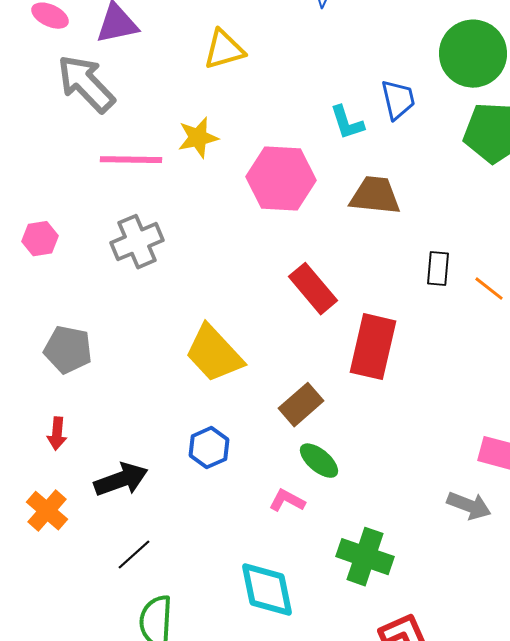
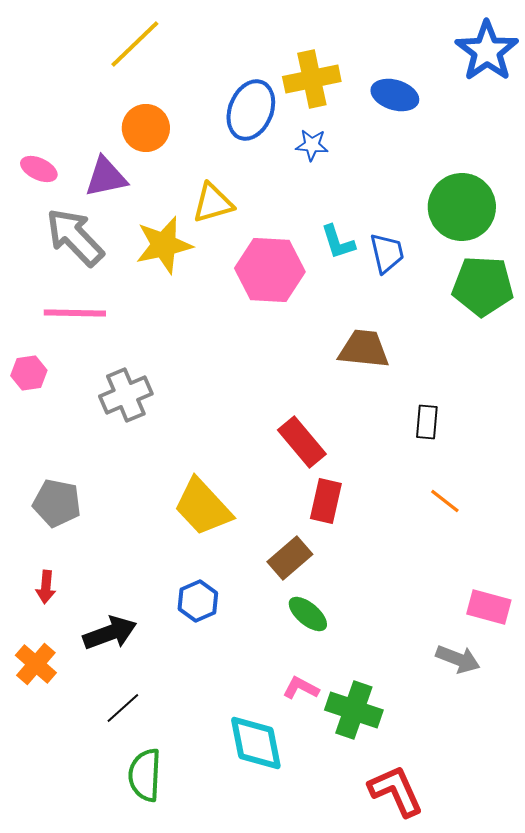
cyan L-shape: (347, 123) -> (338, 242), moved
yellow star: (198, 138) -> (164, 245), moved, size x1.4
pink line: (131, 160) -> (75, 313), moved
pink hexagon: (281, 179) -> (270, 270), moved
pink hexagon: (40, 239) -> (29, 373), moved
orange line: (489, 289) -> (445, 501), moved
red rectangle: (373, 347) -> (326, 501), moved, size x0.7
pink L-shape: (287, 501) -> (301, 688), moved

